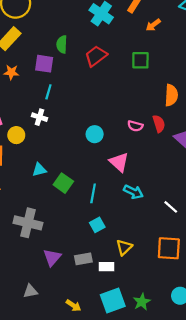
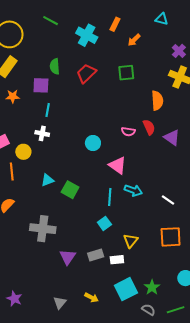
cyan line: (93, 193) -> (110, 197), moved
gray triangle: (30, 291) -> (60, 303), moved, turned -32

